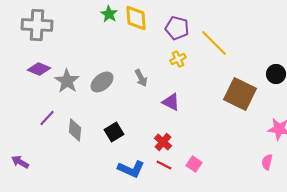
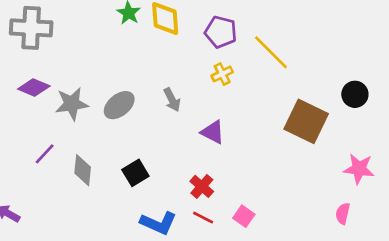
gray star: (67, 81) -> (72, 104), turned 30

